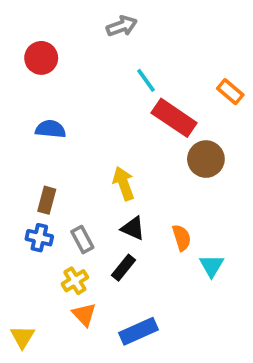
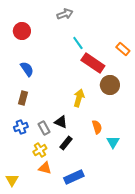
blue semicircle: (51, 129) -> (27, 69), turned 49
yellow arrow: (124, 183) -> (79, 98), moved, turned 36
brown rectangle: (47, 200) -> (23, 98), moved
black triangle: (133, 228) -> (61, 122), moved
blue cross: (39, 238) -> (21, 127), turned -32
orange triangle: (84, 314) -> (45, 168), turned -32

